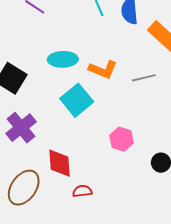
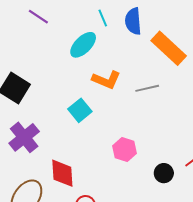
cyan ellipse: (63, 59) -> (83, 45), moved, turned -44
cyan square: (77, 100) -> (80, 110), size x0.7

